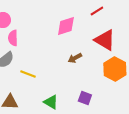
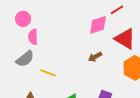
pink diamond: (66, 26) -> (98, 25), moved

